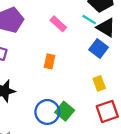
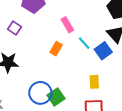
cyan line: (89, 20) -> (84, 43), moved
pink rectangle: (58, 24) -> (67, 25), moved

